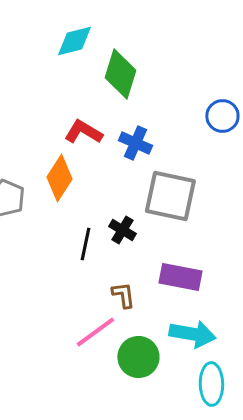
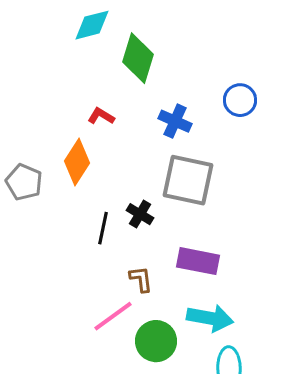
red L-shape: (83, 132) -> (101, 116), size x0.7
blue cross: (135, 143) -> (175, 121), moved

